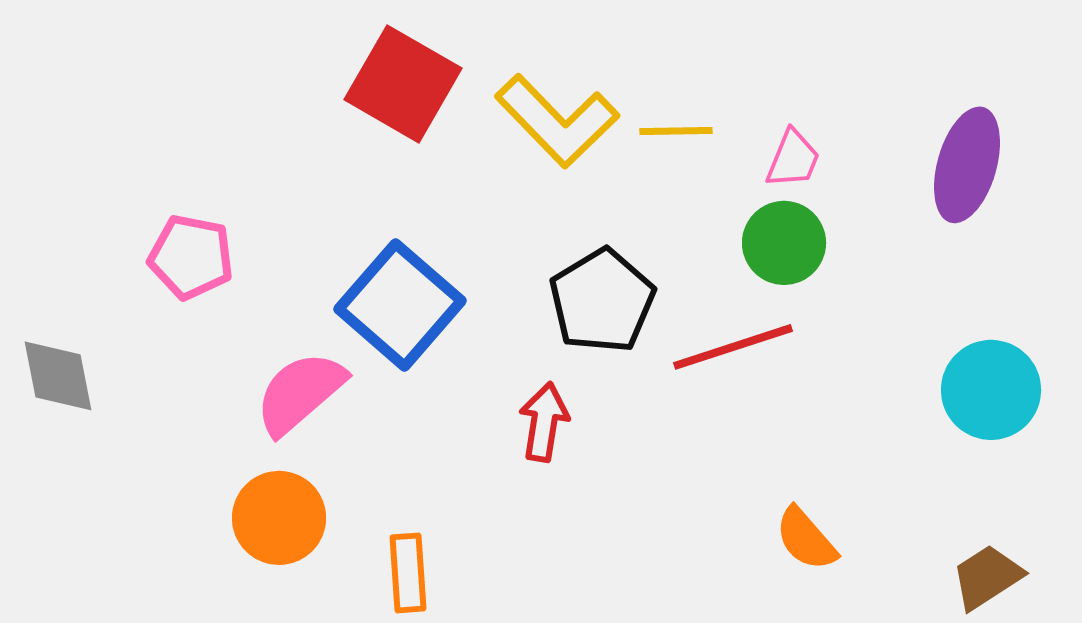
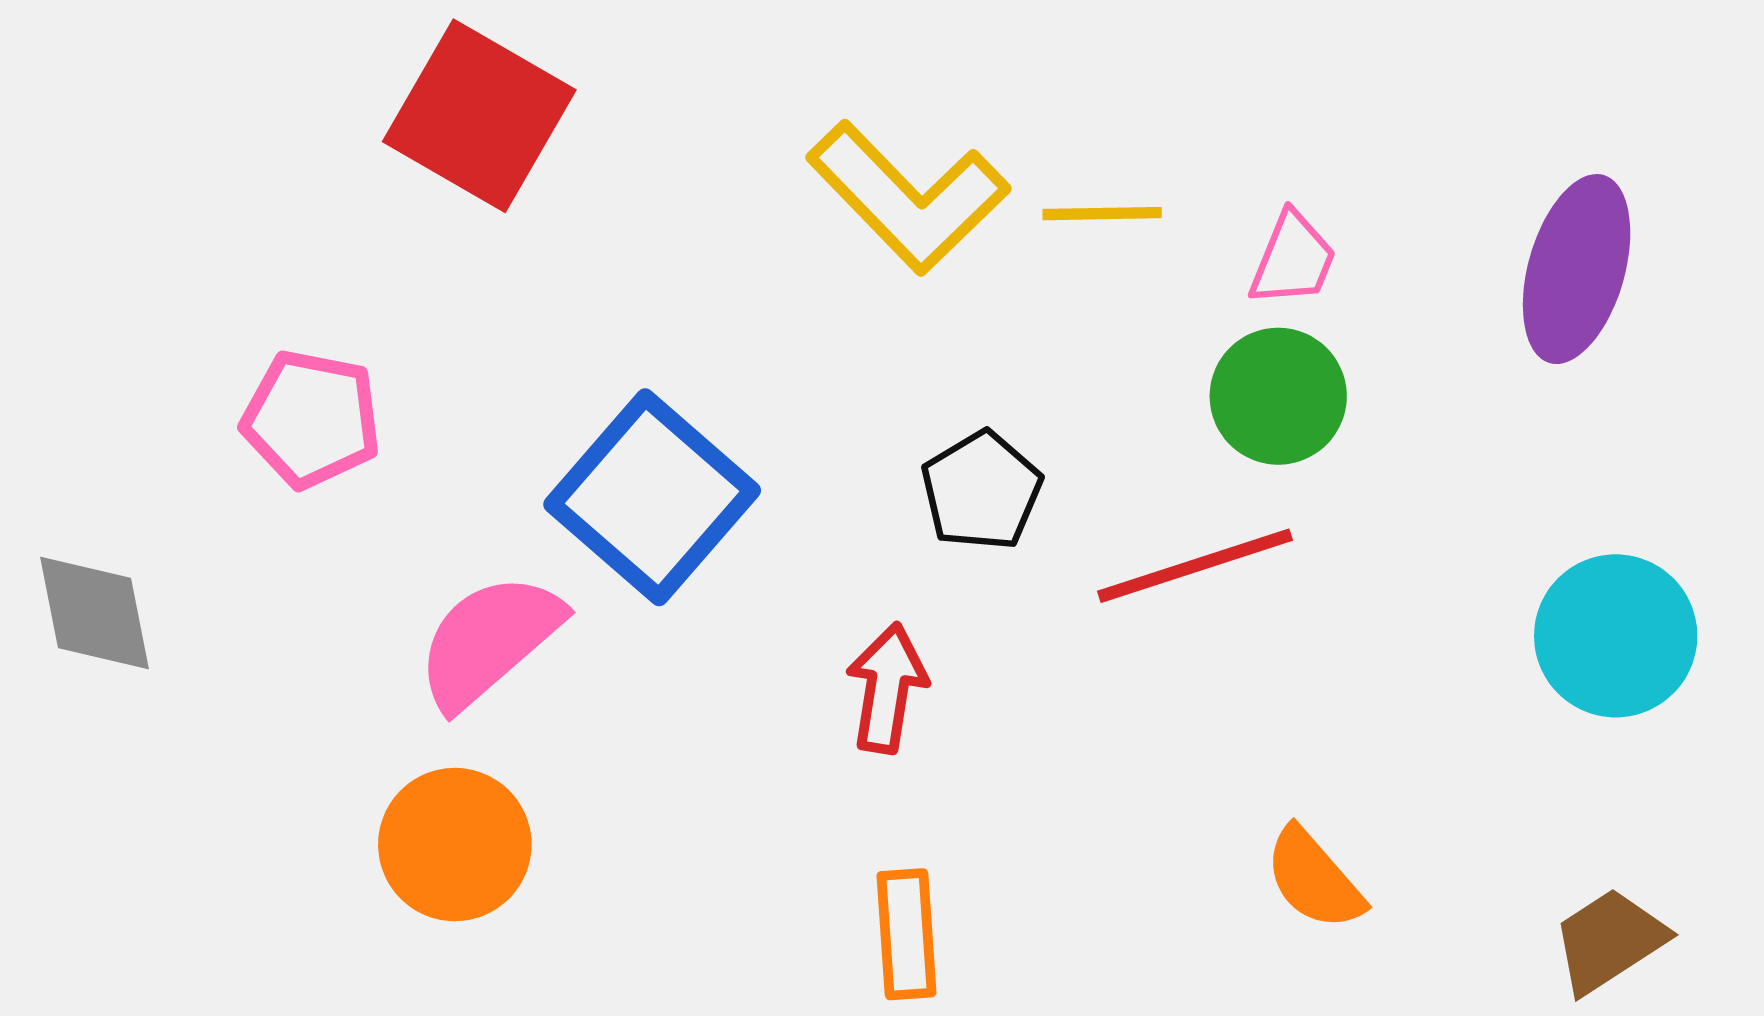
red square: (403, 84) -> (479, 116), moved
black pentagon: (602, 301) -> (981, 491), size x0.7
orange rectangle: (408, 573) -> (906, 934), moved

